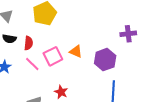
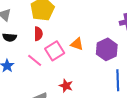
red semicircle: (29, 43) -> (38, 34), moved

